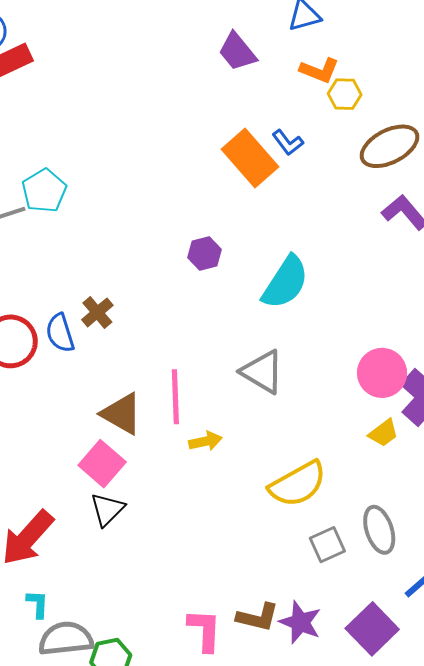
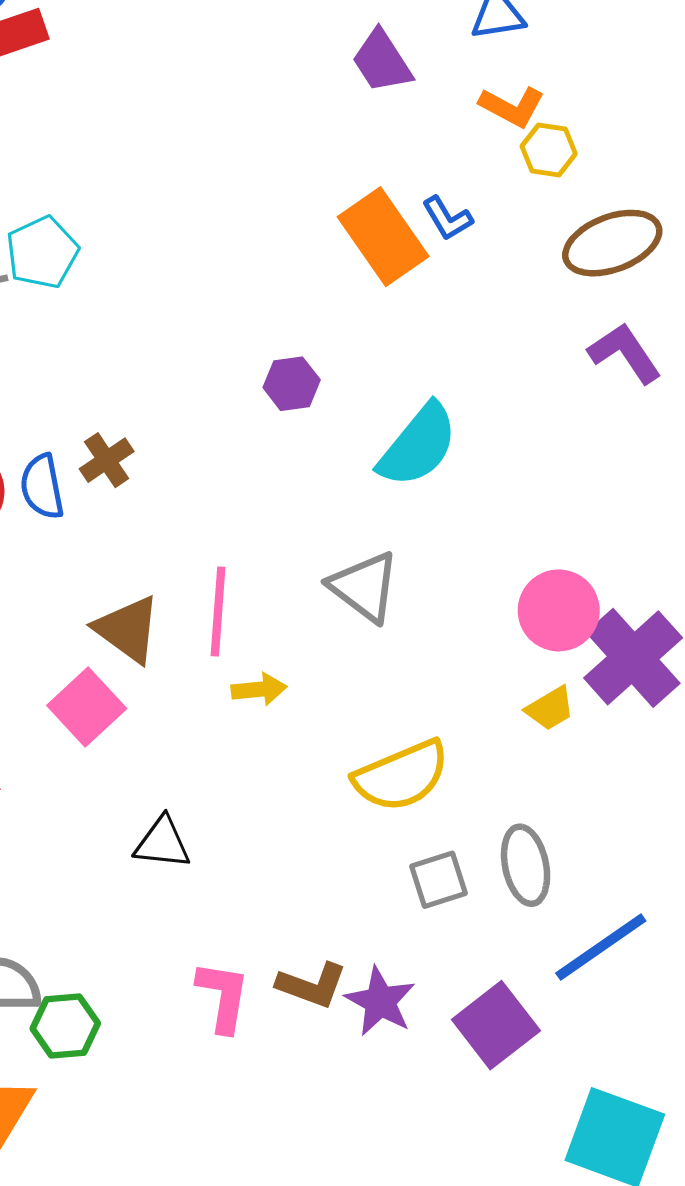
black triangle: (107, 509) -> (162, 843), moved, turned 45

